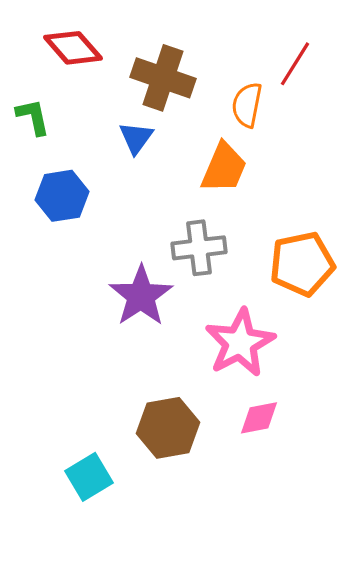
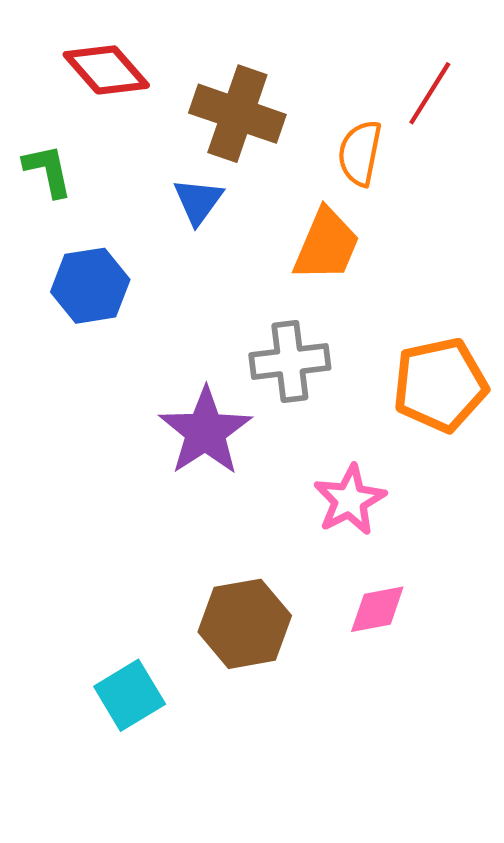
pink star: (240, 343) -> (350, 500), size x0.7

